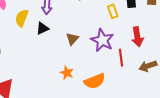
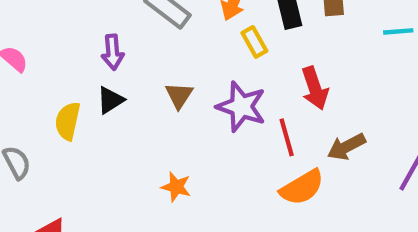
yellow semicircle: (22, 18) -> (68, 121), moved
brown triangle: (72, 39) -> (179, 95), moved
orange semicircle: (95, 81) -> (302, 187), moved

